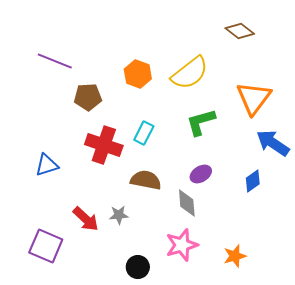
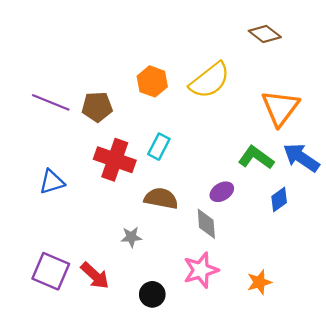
purple line: (55, 61) -> (51, 102), moved
green L-shape: (201, 122) -> (256, 158), moved, turned 52
red arrow: (86, 219) -> (95, 276), moved

